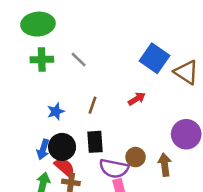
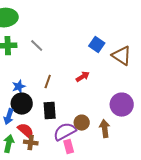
blue square: (155, 58) -> (97, 45), size x0.7
black circle: (62, 147) -> (22, 104), moved
purple semicircle: (114, 168) -> (65, 132), turned 140

